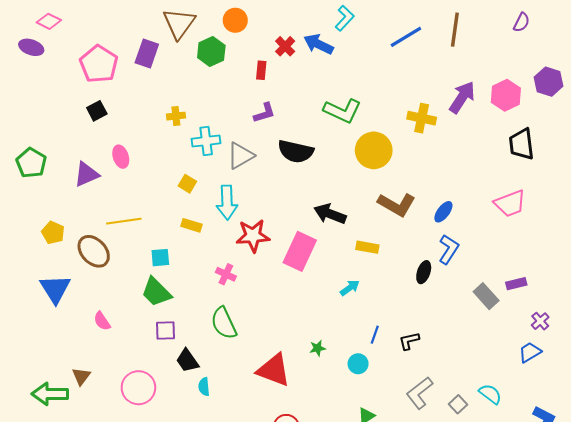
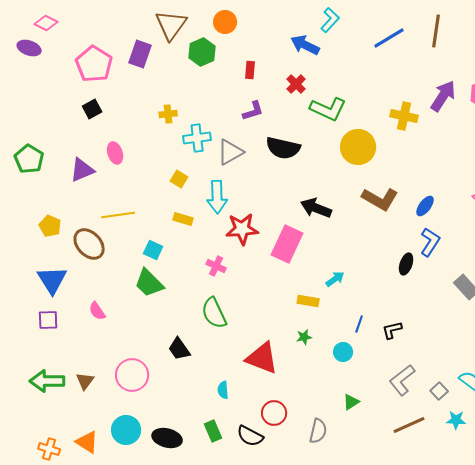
red cross: (285, 46) -> (296, 84), moved
yellow rectangle: (367, 247) -> (308, 301), moved
cyan square: (160, 258) -> (153, 250), turned 30
purple square: (166, 330) -> (48, 320), moved
brown triangle: (81, 376) -> (85, 381), moved
cyan semicircle: (204, 387) -> (223, 390), moved

